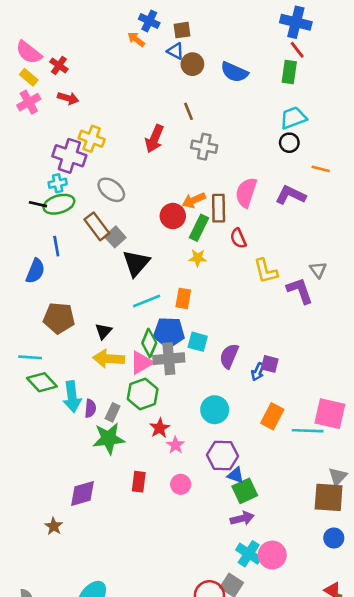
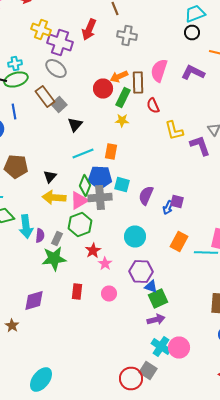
purple cross: (69, 156) -> (60, 42), moved
black triangle: (136, 263) -> (75, 124), size x0.7

